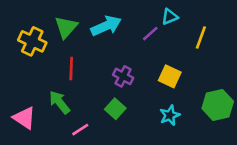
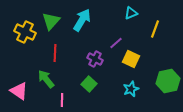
cyan arrow: (106, 26) -> (82, 20), turned -35
purple line: (150, 34) -> (116, 43), moved
pink line: (80, 130) -> (62, 100), turned -56

